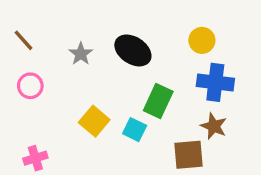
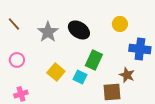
gray star: (81, 54) -> (48, 32), size x1.5
blue cross: (215, 82) -> (140, 49), moved
pink circle: (30, 86) -> (17, 60), moved

